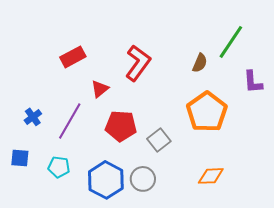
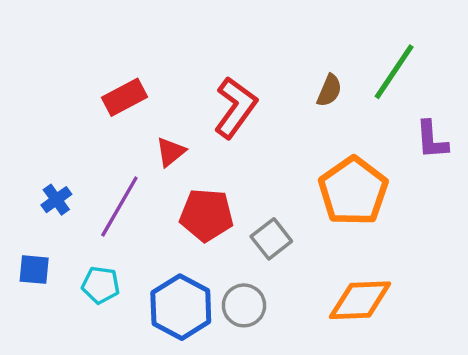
brown semicircle: (200, 63) -> (329, 90), moved
orange diamond: (211, 176) -> (360, 300), size x1.4

